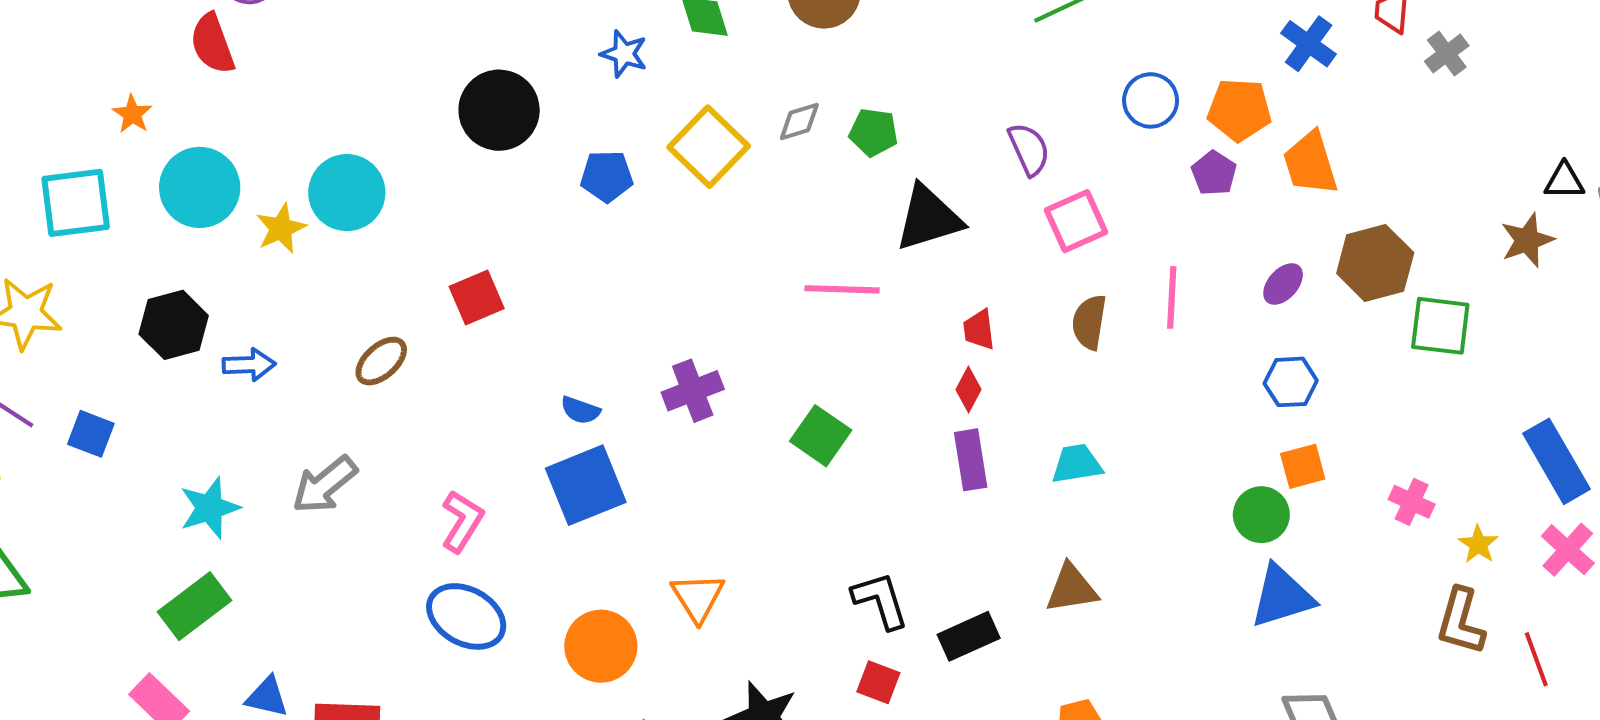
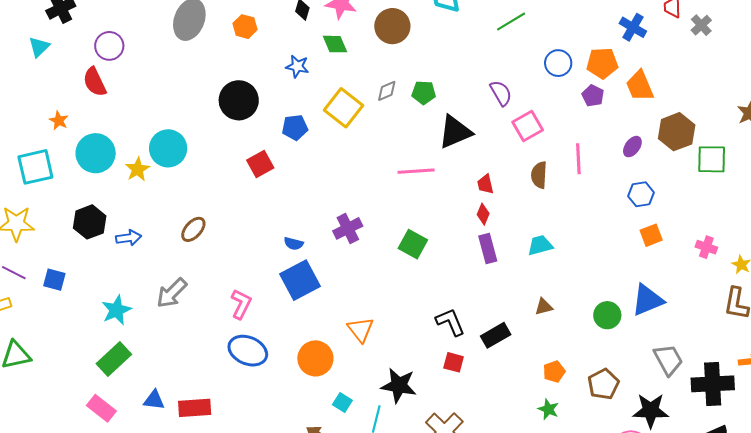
red square: (477, 297) -> (260, 164), moved
green circle: (1261, 515) -> (607, 315), moved
brown triangle: (1072, 588) -> (544, 307), size x0.7

